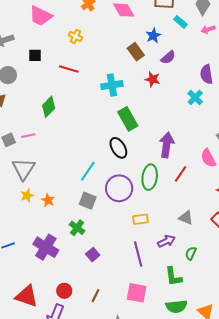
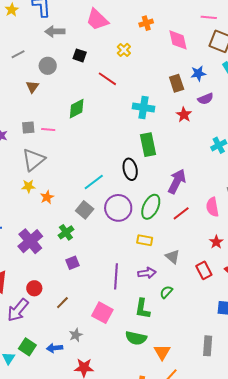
yellow rectangle: (140, 219) -> (145, 240), moved

